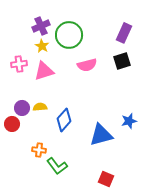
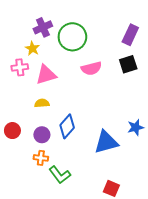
yellow star: (42, 46) -> (32, 48), moved
yellow semicircle: (40, 107) -> (42, 103), moved
purple circle: (22, 108) -> (42, 135), moved

